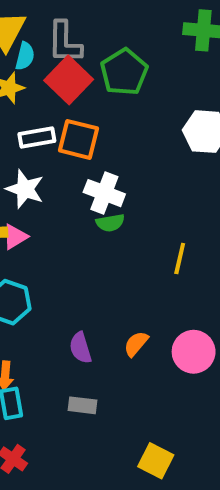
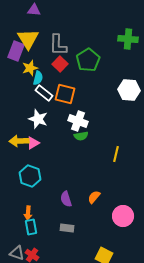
cyan semicircle: (25, 56) -> (38, 78), moved
red square: (69, 80) -> (60, 64), size x0.7
white rectangle: (37, 137) -> (44, 93), turned 48
pink circle: (194, 352) -> (123, 216), moved

